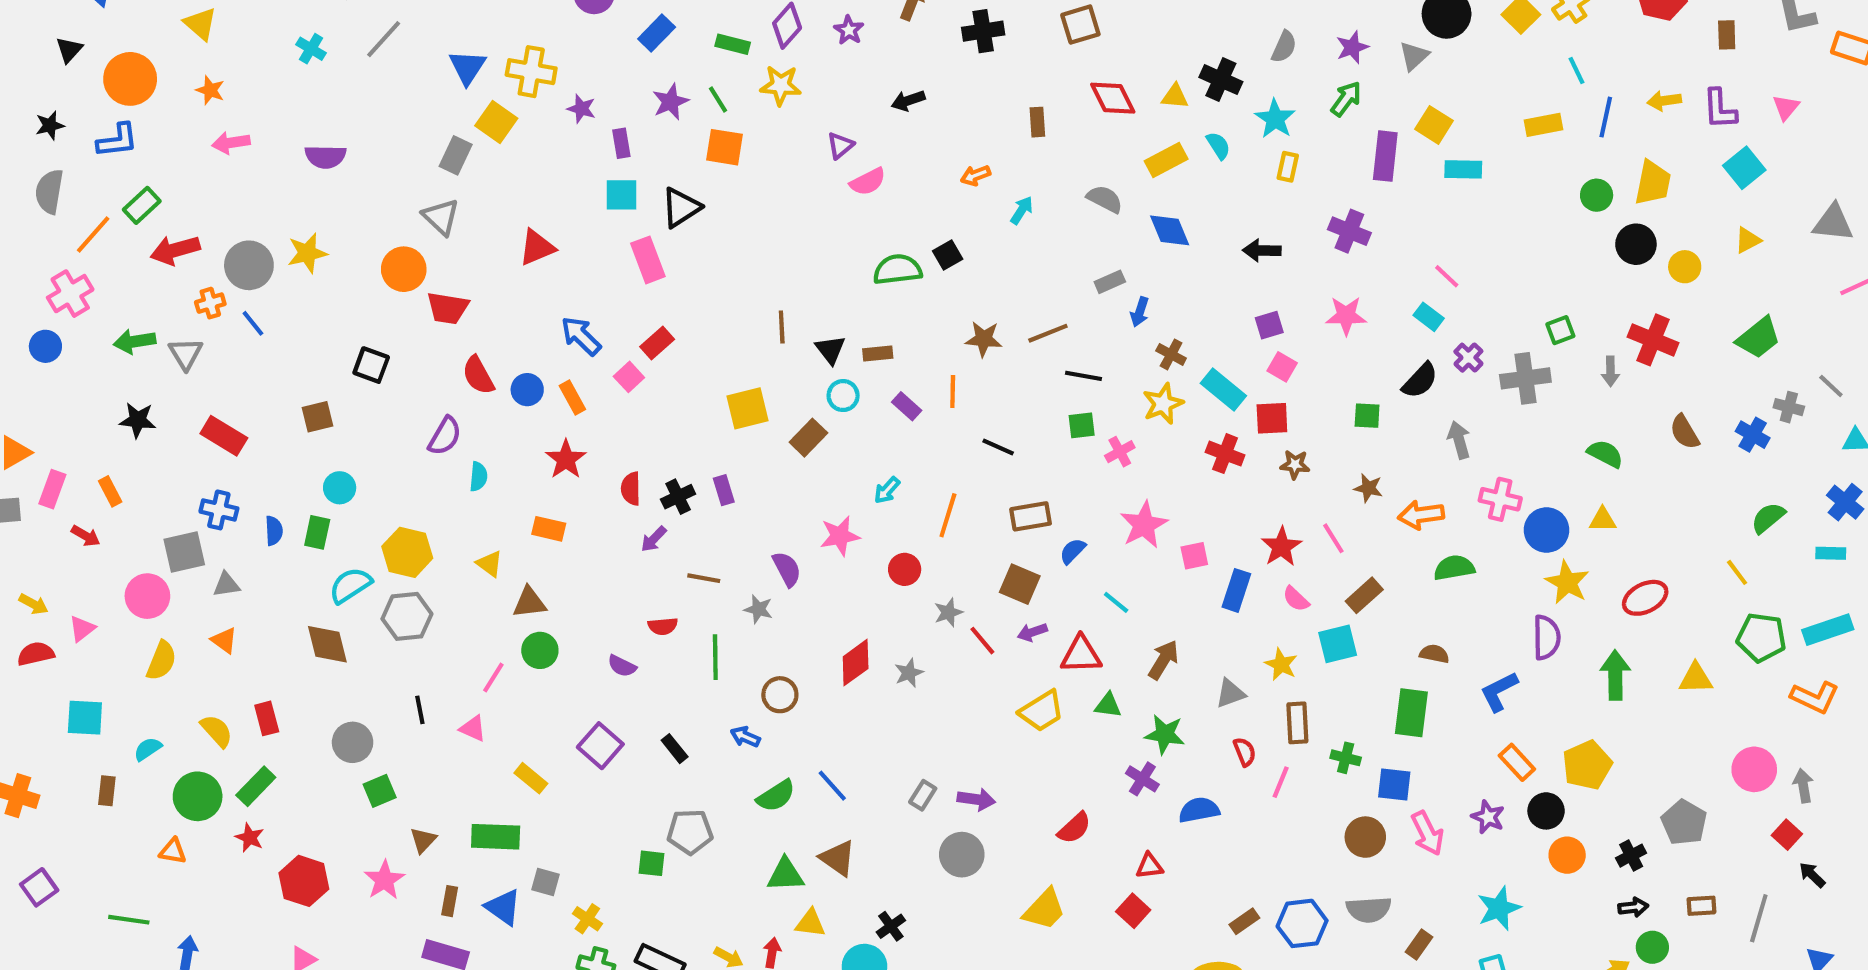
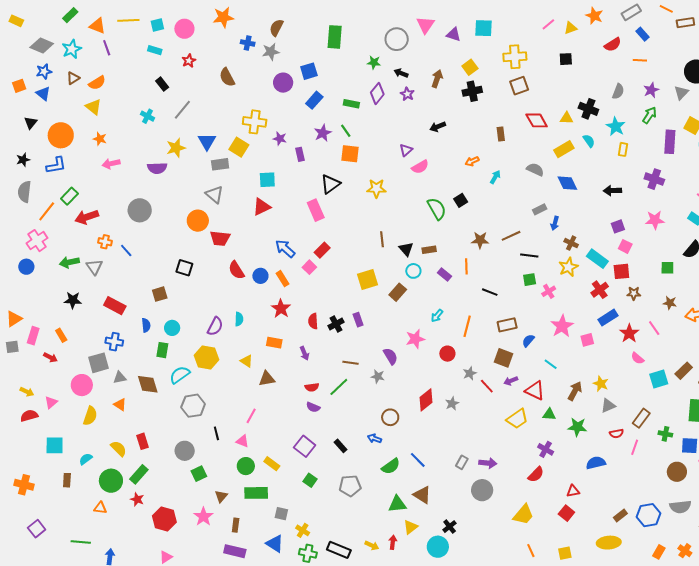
blue triangle: (467, 67) -> (207, 141), moved
yellow star: (781, 85) -> (376, 188), moved
gray rectangle: (456, 155) -> (220, 164), turned 60
cyan square: (621, 195) -> (267, 180), moved
yellow star: (307, 253) -> (176, 148), moved
gray circle: (249, 265) -> (140, 210), moved
green semicircle: (897, 270) -> (437, 209), turned 70
orange cross: (210, 303) -> (105, 242), turned 32
purple semicircle: (445, 436) -> (215, 326), moved
red cross: (1225, 454) -> (600, 290), turned 36
blue semicircle: (274, 531) -> (146, 325), moved
purple arrow: (654, 539) -> (304, 353), moved, turned -64
blue rectangle: (1236, 590) -> (608, 318), moved, turned 42
brown rectangle: (1364, 595) -> (684, 371), moved
gray hexagon: (407, 616) -> (193, 406), moved
red semicircle: (663, 626) -> (312, 387), moved
brown diamond: (327, 644) -> (148, 384), moved
green circle: (540, 650) -> (246, 466), moved
red triangle: (1081, 655) -> (535, 390), turned 30
green line: (715, 657) -> (339, 387), moved, turned 50
yellow star: (1281, 664) -> (601, 384), moved
brown rectangle: (1297, 723) -> (641, 418), turned 42
red semicircle: (1245, 752) -> (616, 434), turned 104
purple cross: (1142, 779) -> (546, 449), moved
green square: (652, 863) -> (310, 480), moved, turned 32
blue triangle: (503, 907) -> (275, 544), moved
yellow triangle: (810, 923) -> (411, 527), turned -42

